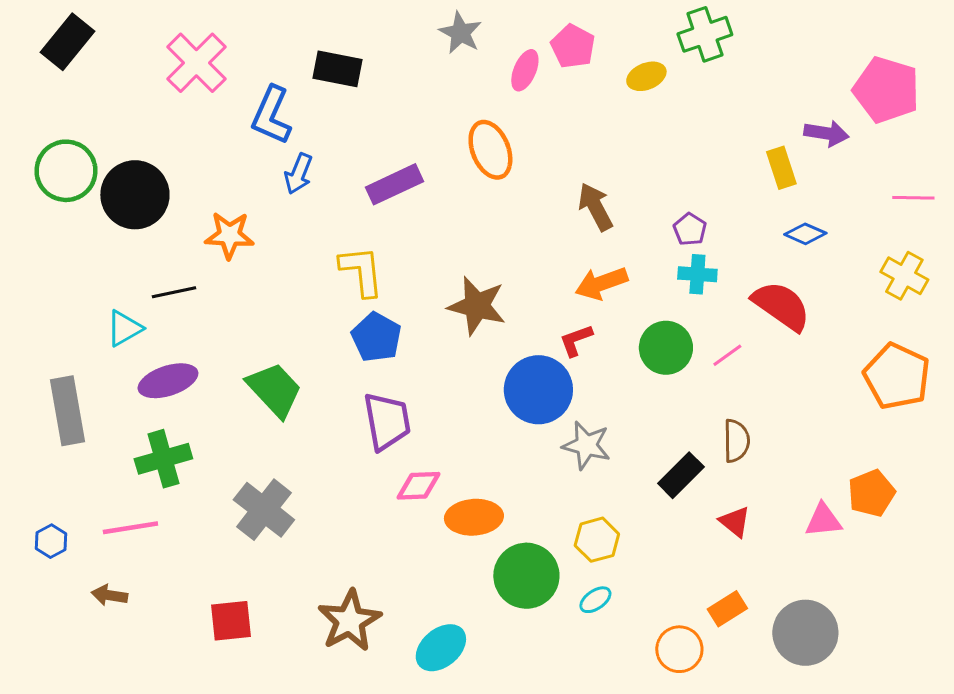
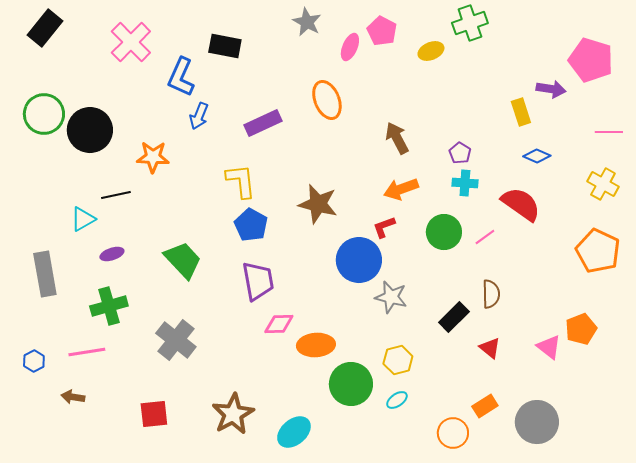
purple ellipse: (168, 381) -> (112, 254), size x0.6
pink triangle: (823, 520) -> (549, 347), turned 44

